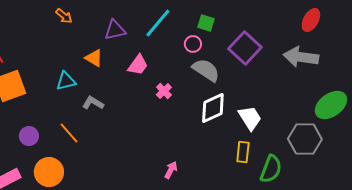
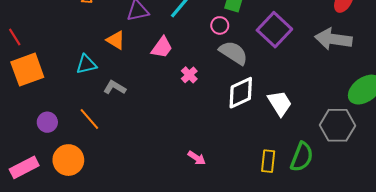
yellow rectangle: (243, 152) -> (268, 161), moved
pink arrow: (171, 170) -> (197, 158), turned 96

